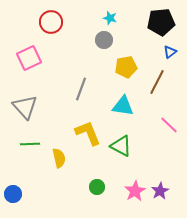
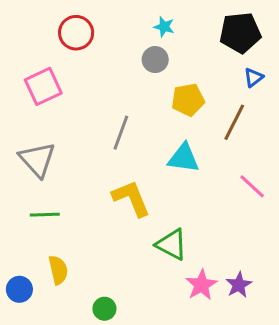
green triangle: (121, 146) -> (172, 245), moved
yellow semicircle: (59, 158) -> (58, 270), moved
green circle: (97, 187) -> (104, 309), moved

